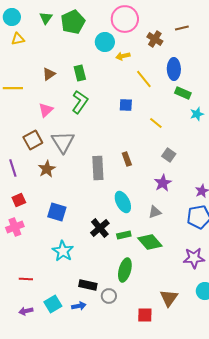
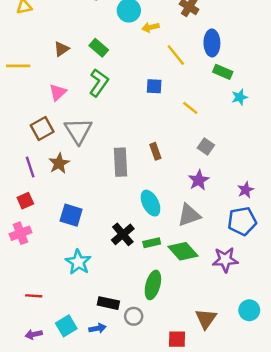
green rectangle: (80, 73) -> (99, 48), turned -35
purple line: (13, 168) -> (30, 167), moved
gray triangle: (155, 212) -> (189, 215), size x1.5
purple star: (194, 258) -> (225, 260), moved

